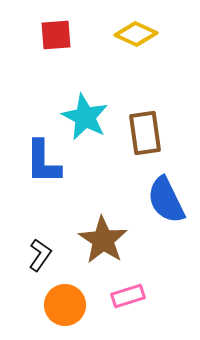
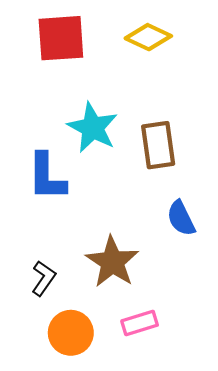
red square: (56, 35) -> (61, 38), size x1.4
blue semicircle: (166, 200) -> (181, 218), size x0.7

